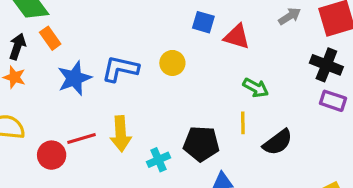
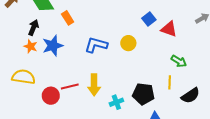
blue square: (203, 22) -> (149, 19), turned 32
orange rectangle: (50, 38) -> (68, 18), moved
blue star: (74, 78) -> (53, 46), moved

